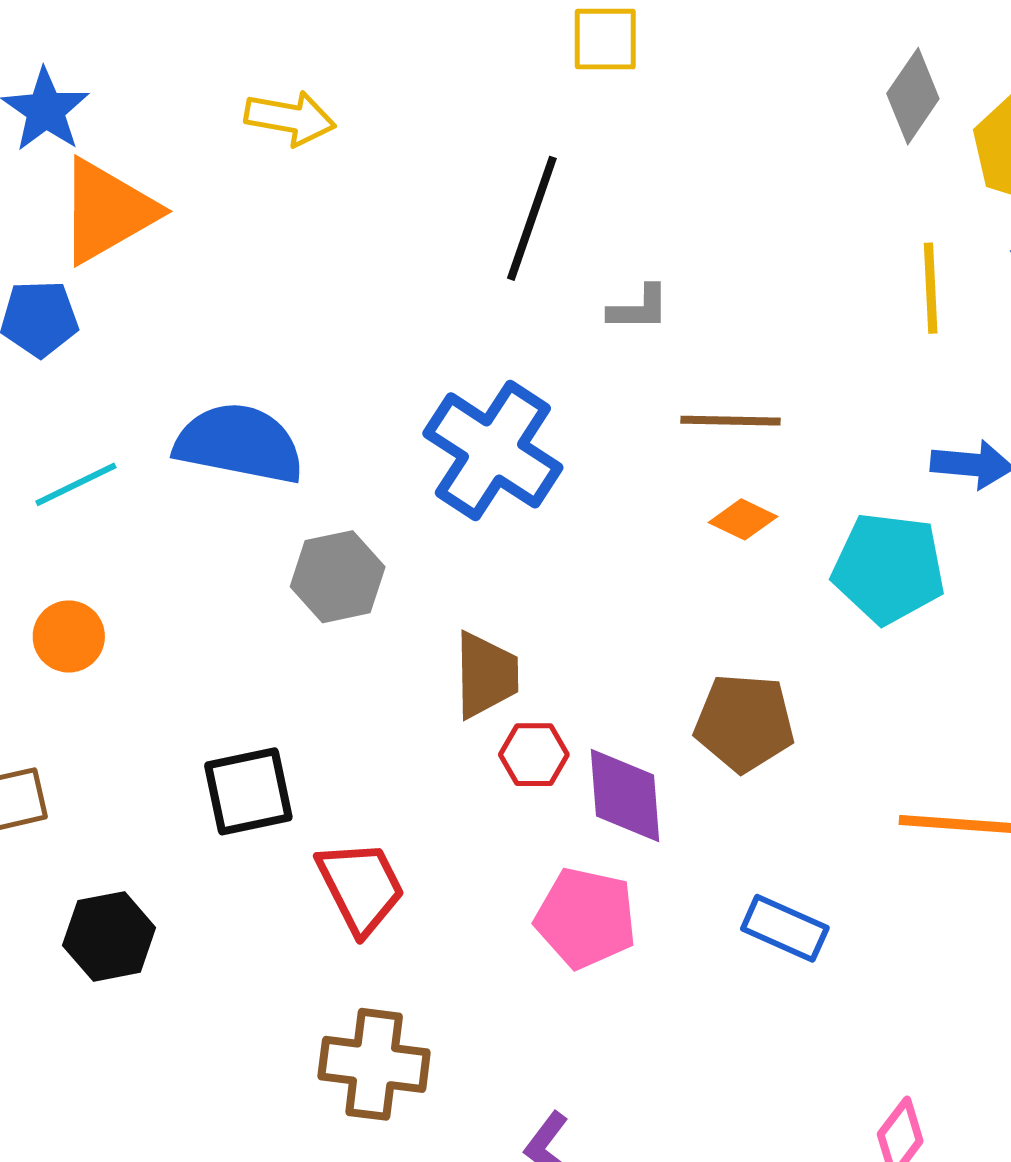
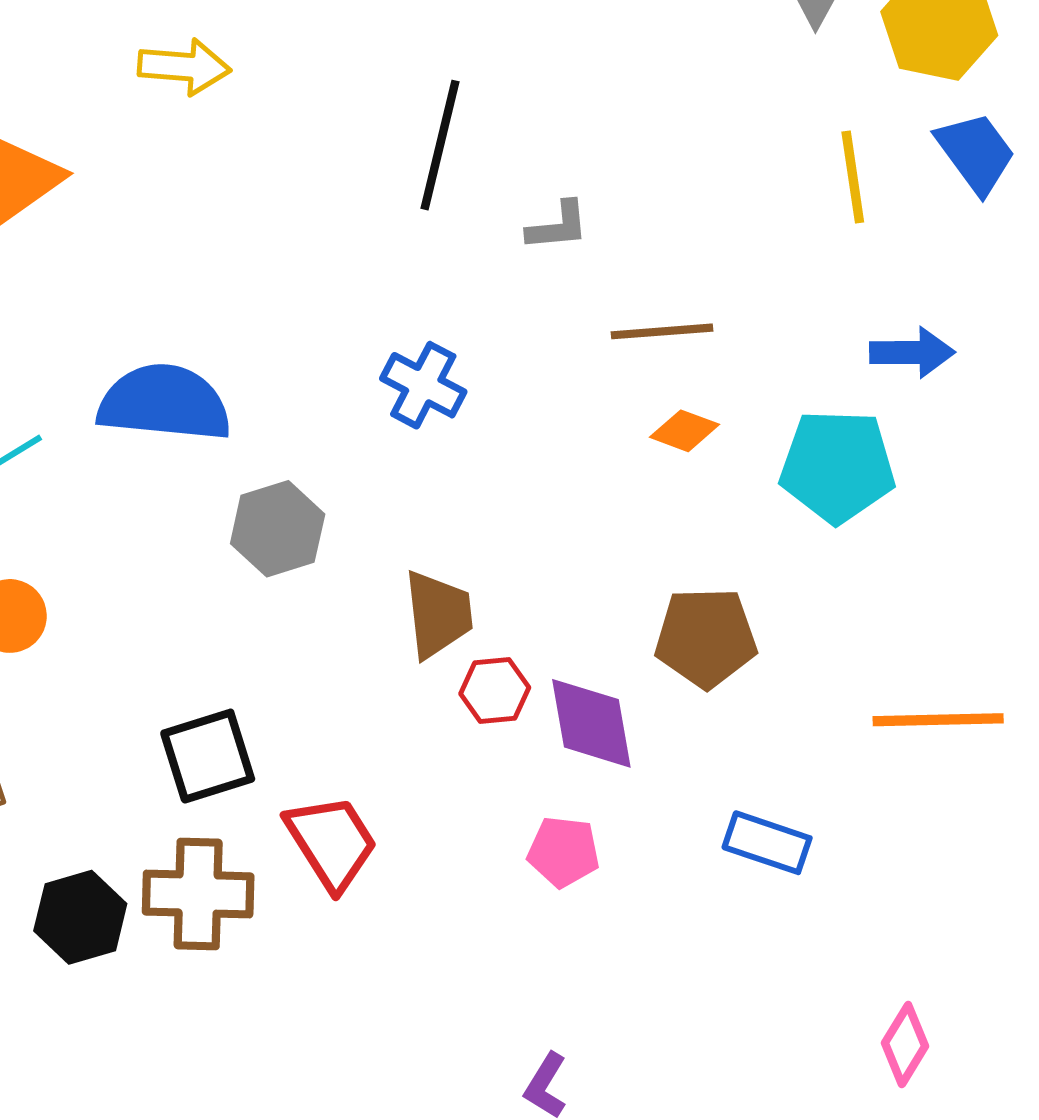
blue cross: (493, 450) -> (423, 385), size x0.6
pink pentagon: (586, 918) -> (564, 852), size x0.7
brown cross: (374, 1064) -> (198, 894), moved

